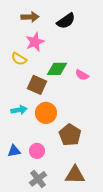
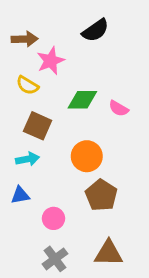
brown arrow: (30, 17) -> (25, 39), moved
brown square: (37, 85) -> (38, 126), moved
orange circle: (46, 113) -> (87, 156), moved
blue triangle: (14, 151) -> (20, 195), moved

